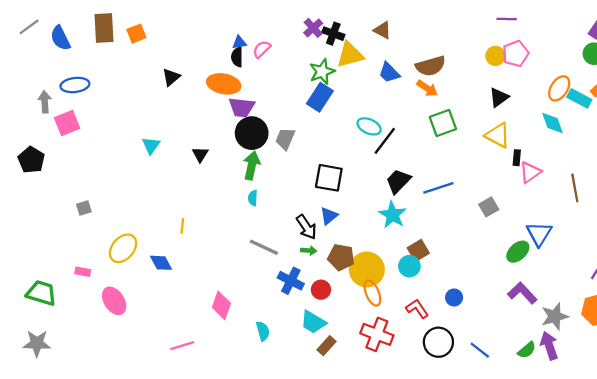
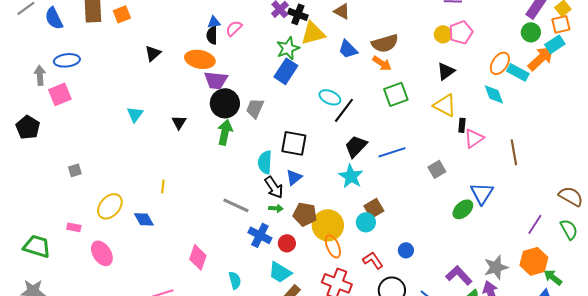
cyan semicircle: (253, 198) -> (265, 162), moved, size x1.6
purple L-shape: (522, 293) -> (459, 275), moved

